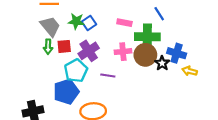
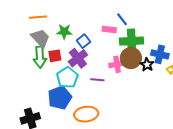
blue line: (159, 14) -> (122, 19), moved
blue square: (89, 23) -> (84, 41), moved
green arrow: (48, 47) -> (40, 57), size x1.5
pink cross: (123, 52) -> (117, 64), moved

